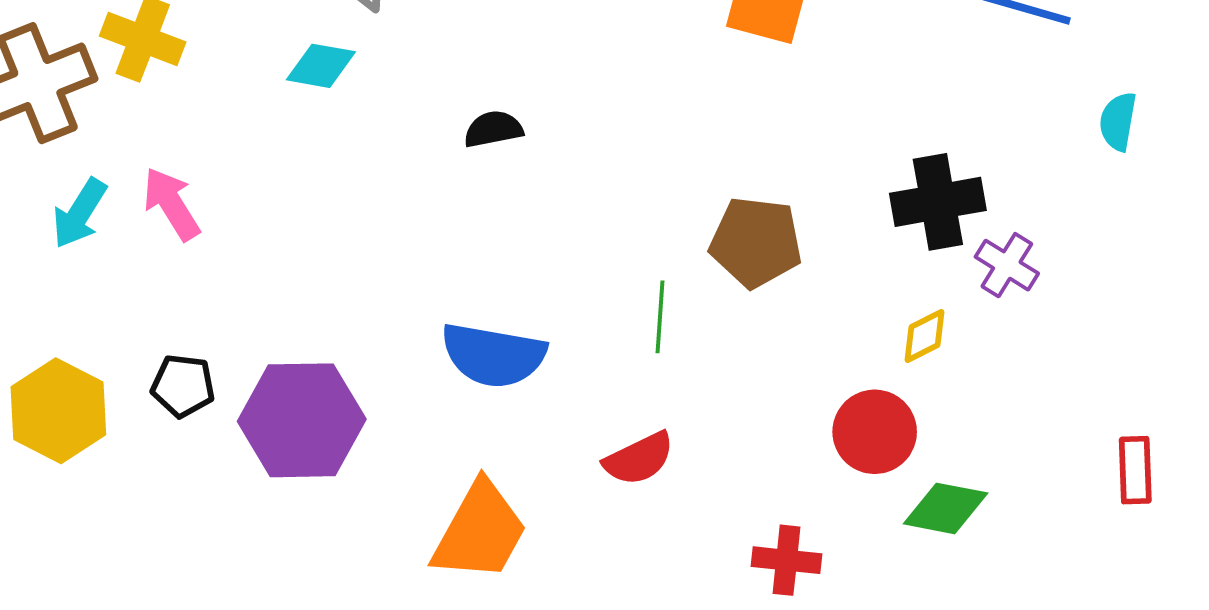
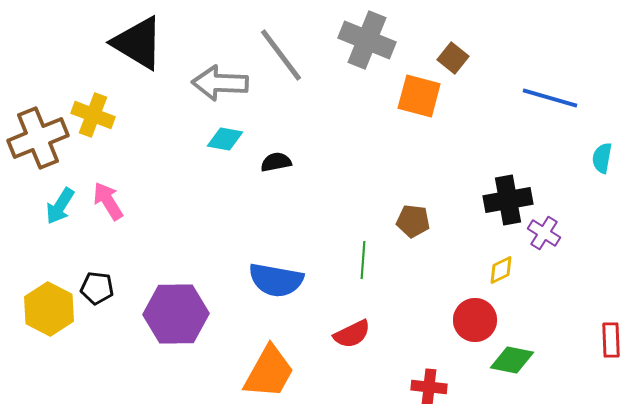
cyan diamond: (321, 66) -> (225, 139), moved
brown pentagon: (756, 242) -> (413, 221), size x0.7
black pentagon: (183, 386) -> (97, 288), moved

